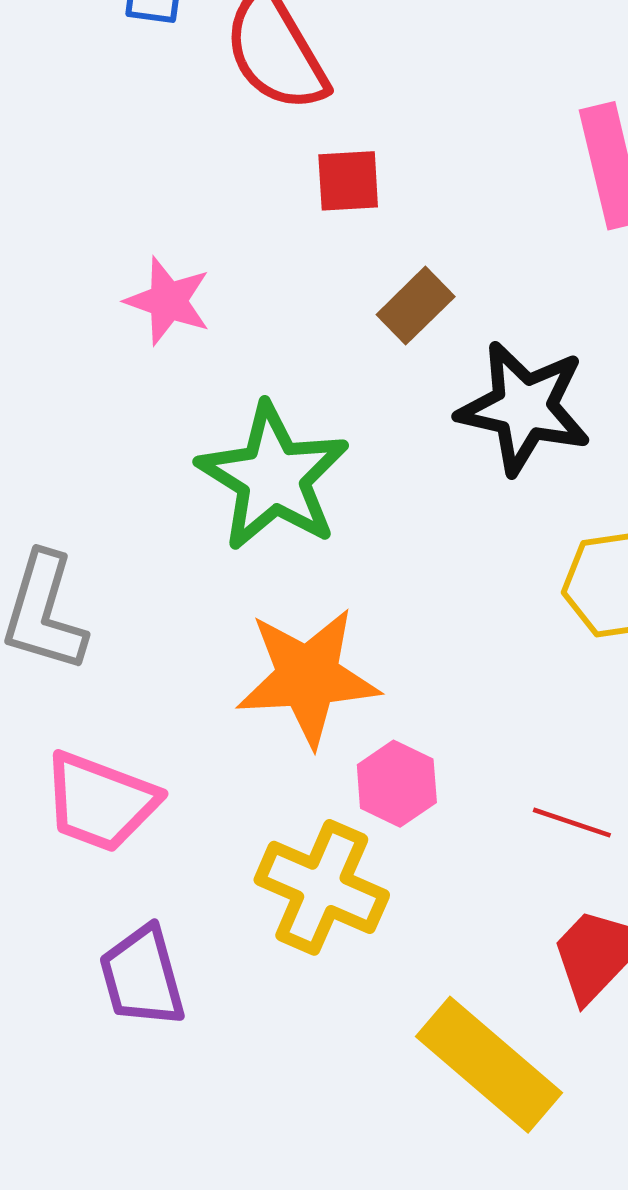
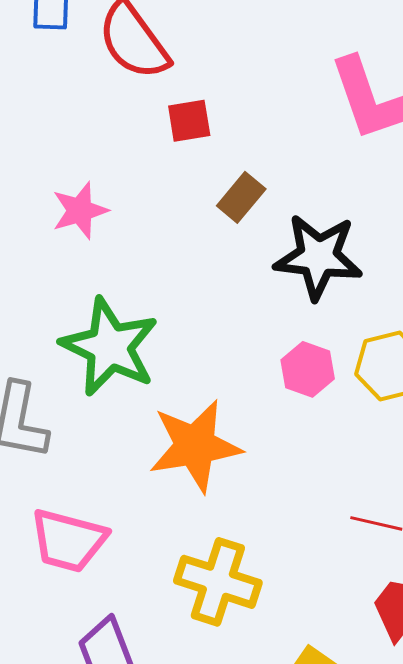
pink star: (168, 301) -> (80, 211), turned -30
green star: (273, 477) -> (110, 347), moved
pink hexagon: (397, 784) -> (308, 369), moved

